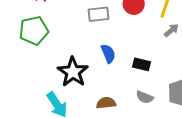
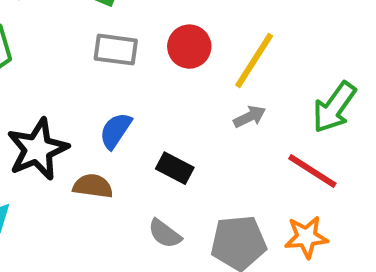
blue semicircle: (108, 53) -> (116, 131), turned -138
brown semicircle: (106, 103) -> (93, 186), moved

